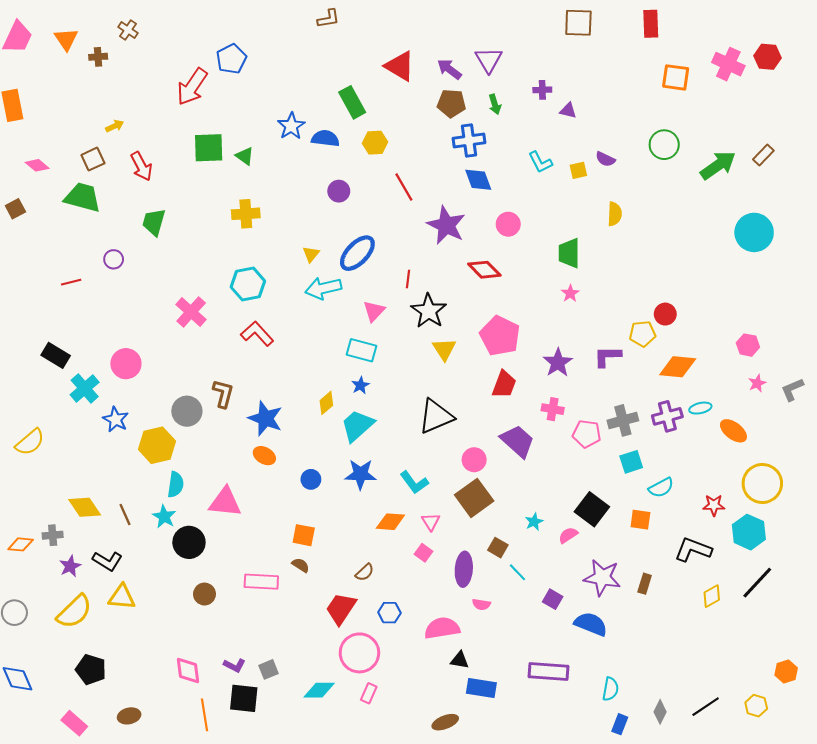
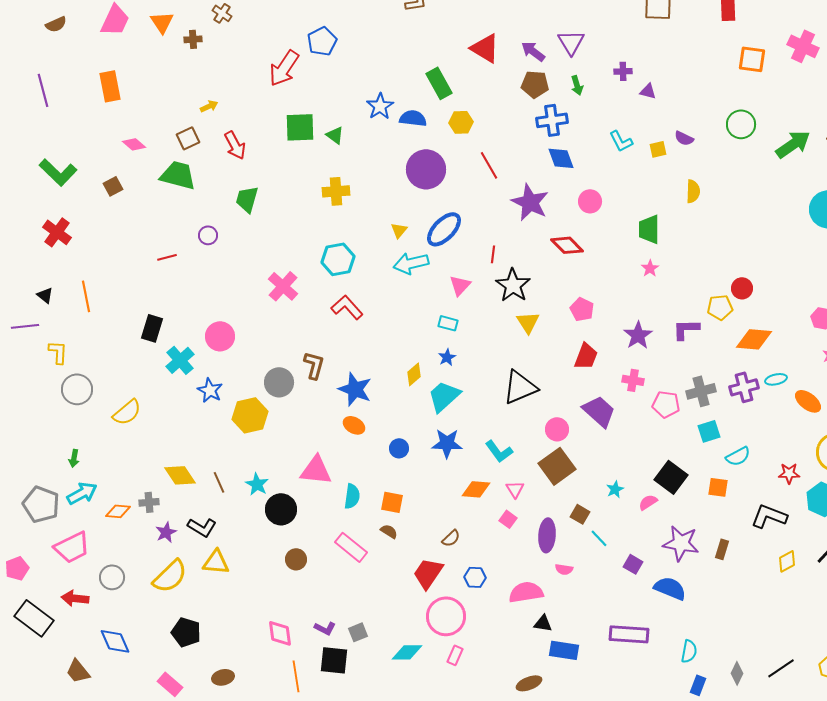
purple circle: (339, 191) -> (426, 169), size x1.8
pink pentagon: (500, 336) -> (582, 309), size x0.6
cyan rectangle: (362, 350) -> (448, 323), size x0.7
black rectangle: (56, 355) -> (152, 328), turned 76
cyan semicircle: (176, 485) -> (352, 496), moved
pink rectangle: (261, 582) -> (351, 547), turned 36

